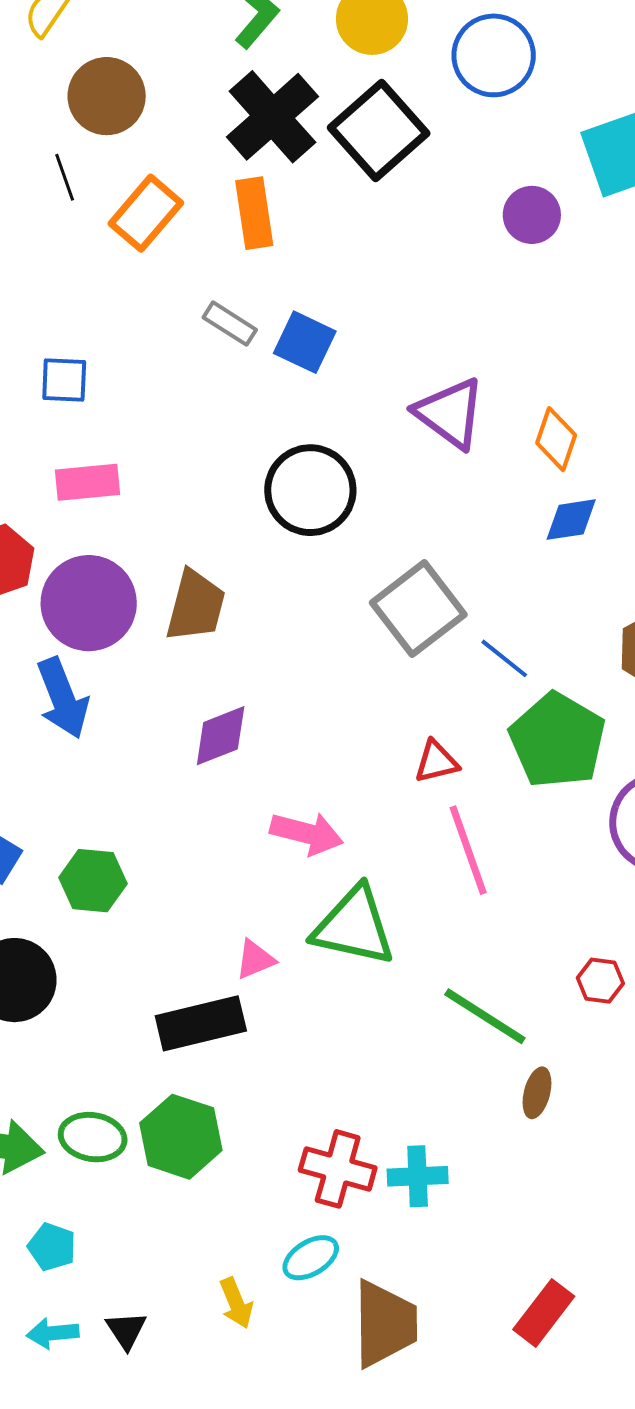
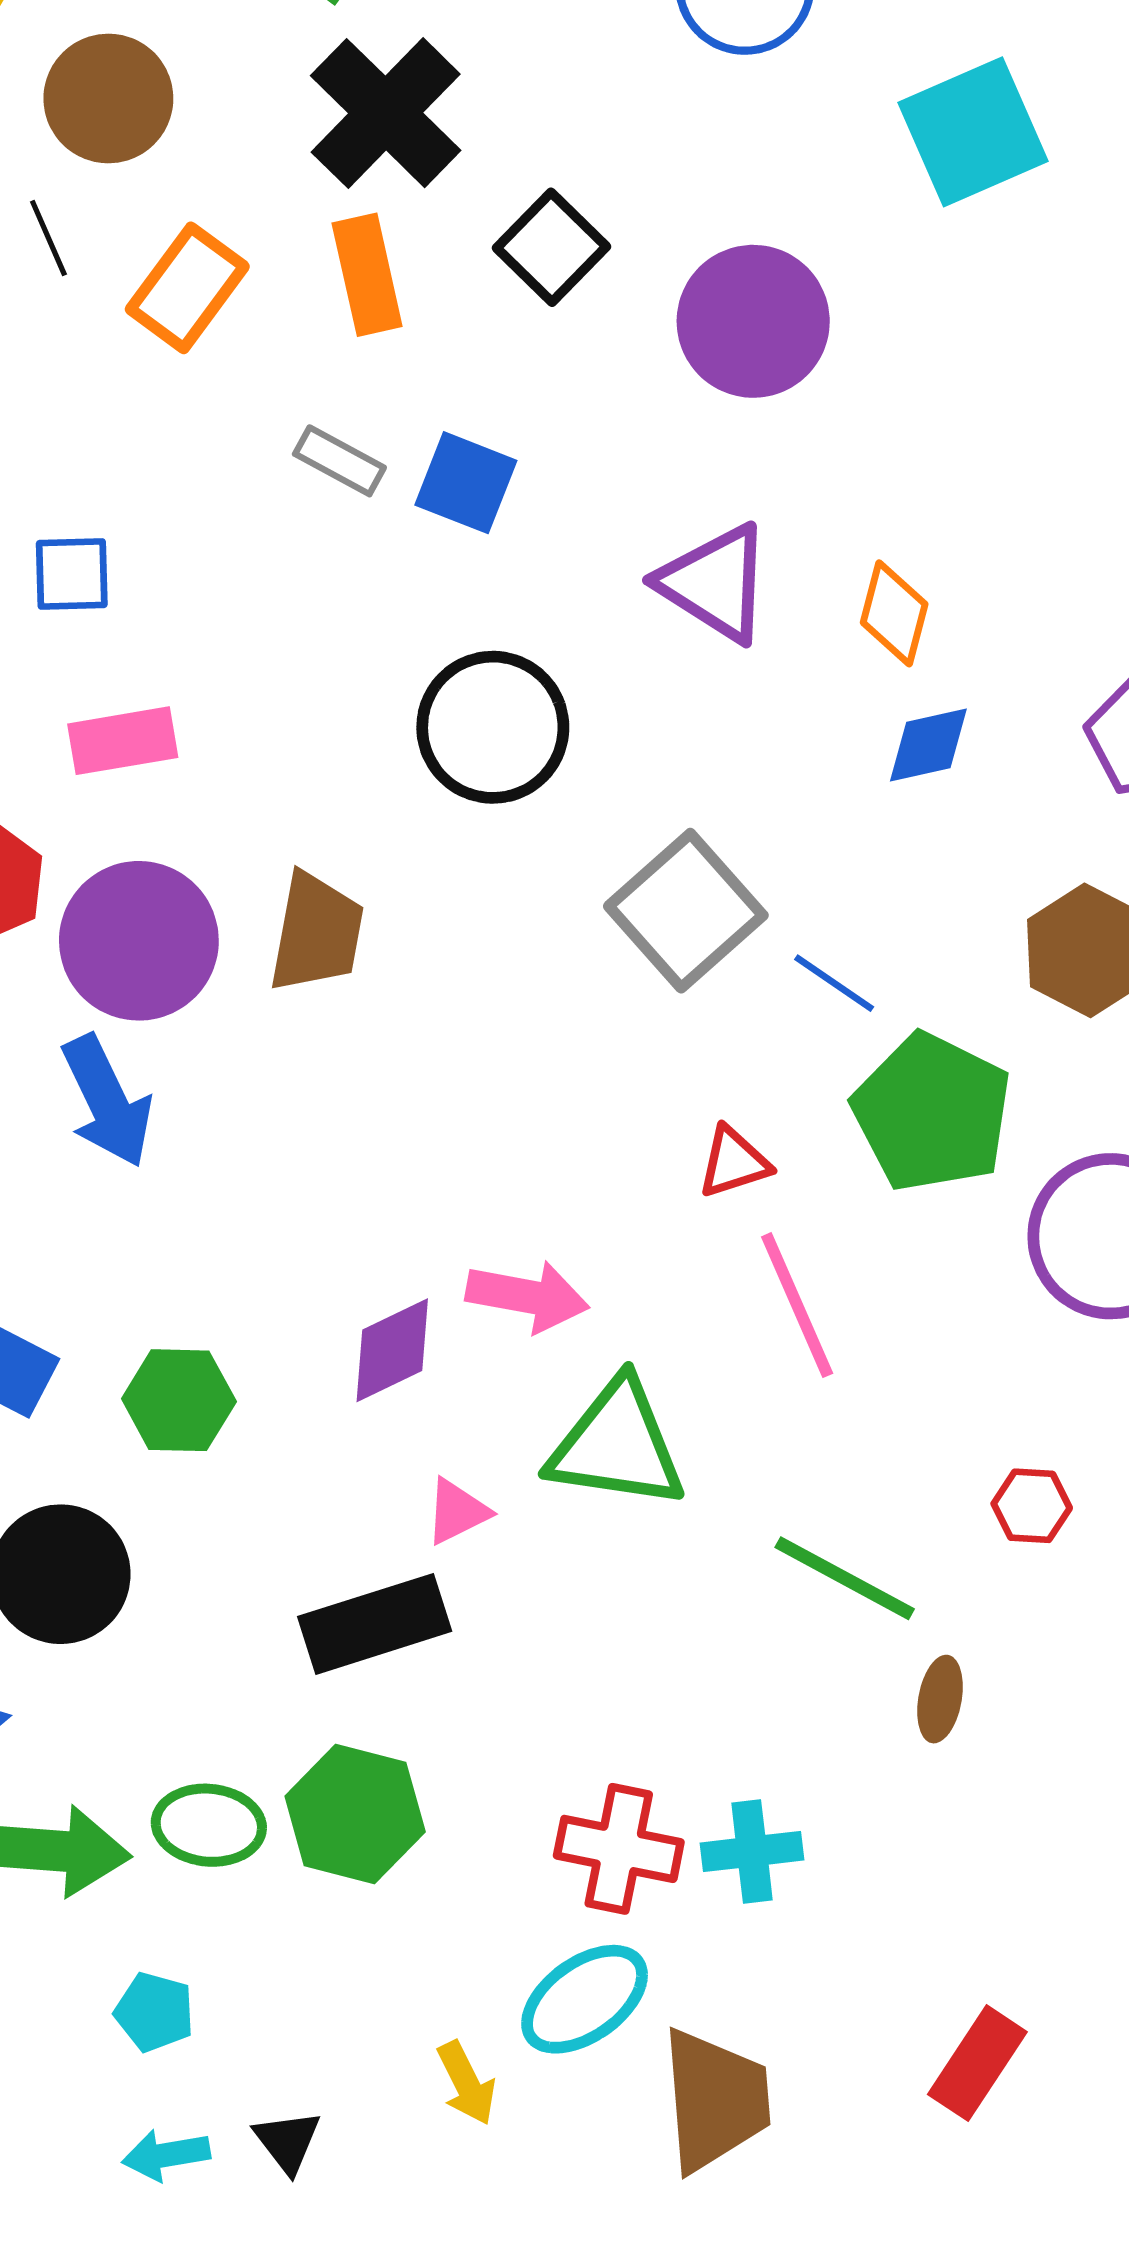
black square: (379, 130) -> (552, 247), moved, size x0.7
purple circle: (532, 215) -> (753, 321), moved, size x1.6
purple diamond: (221, 736) -> (392, 1350), moved
cyan ellipse: (311, 1258) -> (585, 1999), size x1.4

